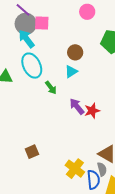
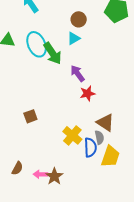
cyan ellipse: (32, 66) -> (37, 44), moved
green arrow: (51, 88) -> (53, 53), size x1.6
red star: (92, 111) -> (87, 93), moved

